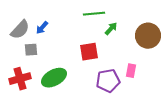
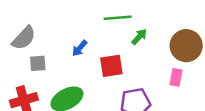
blue arrow: (42, 28) -> (80, 48), moved
pink rectangle: (131, 71) -> (176, 77), moved

